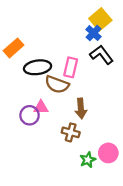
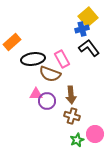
blue cross: (93, 33) -> (82, 29), turned 32
pink rectangle: (71, 67) -> (62, 59), turned -42
purple circle: (30, 115) -> (47, 101), moved
brown cross: (71, 132) -> (72, 116), moved

